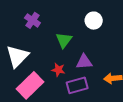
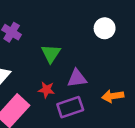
white circle: (94, 21) -> (105, 28), moved

